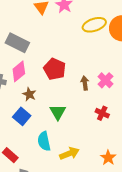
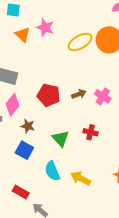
brown arrow: (85, 83) -> (79, 94), moved, turned 88
red cross: (102, 113) -> (91, 132), moved
yellow arrow: (69, 153) -> (81, 178), turned -120

